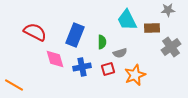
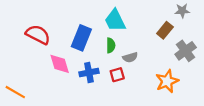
cyan trapezoid: (127, 20) -> (115, 20), moved
brown rectangle: (152, 28) -> (165, 30), turned -49
orange star: (135, 75) -> (167, 81), moved

